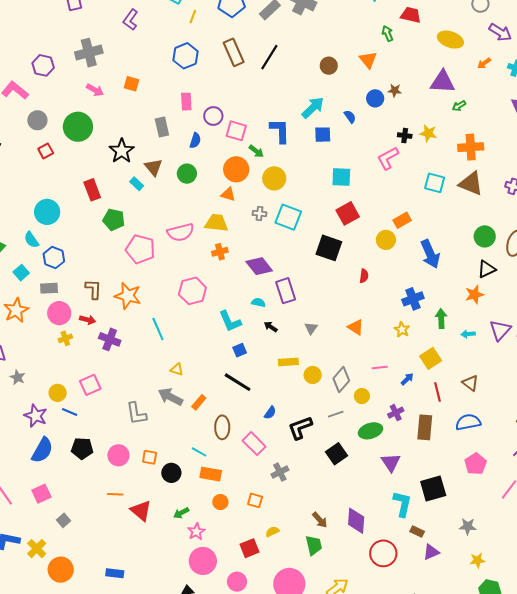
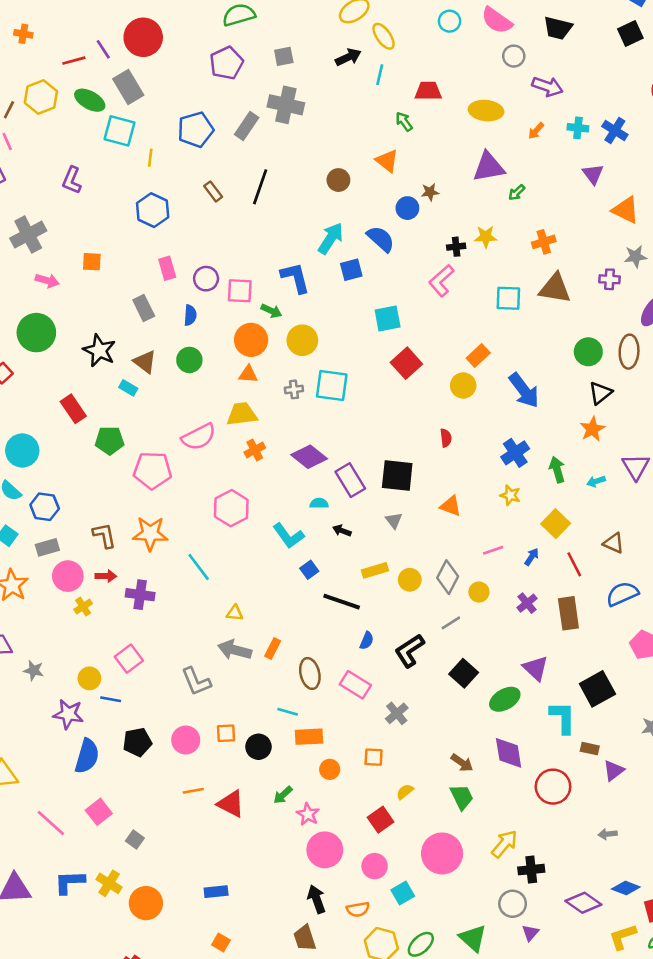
brown rectangle: (234, 52) -> (213, 191), size x0.6
blue semicircle: (350, 117) -> (381, 239), size x1.6
orange cross: (471, 147) -> (544, 242), size x0.7
black square: (329, 248) -> (397, 476), moved
black line: (238, 382) -> (342, 602), moved
green ellipse: (371, 431) -> (505, 699), moved

